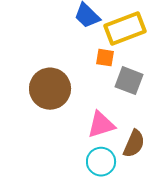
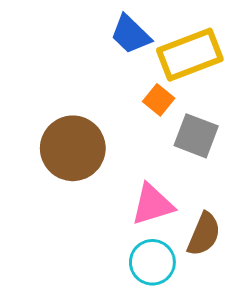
orange square: (105, 58) -> (159, 100), turned 30

